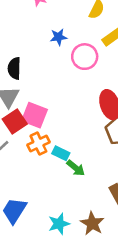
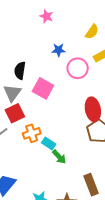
pink square: (34, 115) -> (43, 88), moved

